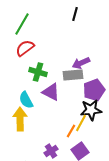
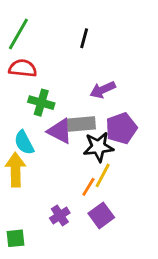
black line: (75, 14) -> (84, 38), moved
red semicircle: (25, 48) -> (23, 68), turned 42
gray rectangle: (73, 75) -> (81, 124), moved
black star: (91, 110) -> (98, 147), moved

